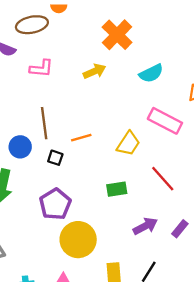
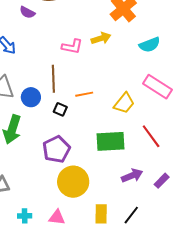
pink L-shape: (41, 68) -> (72, 46), moved
green rectangle: (117, 189) -> (111, 141), size x1.6

